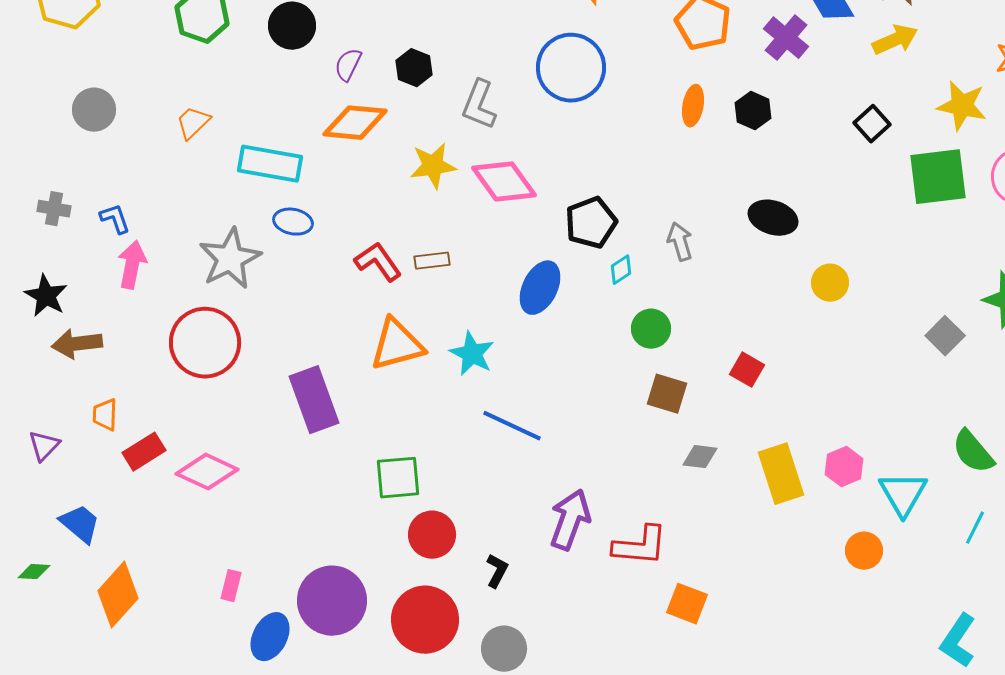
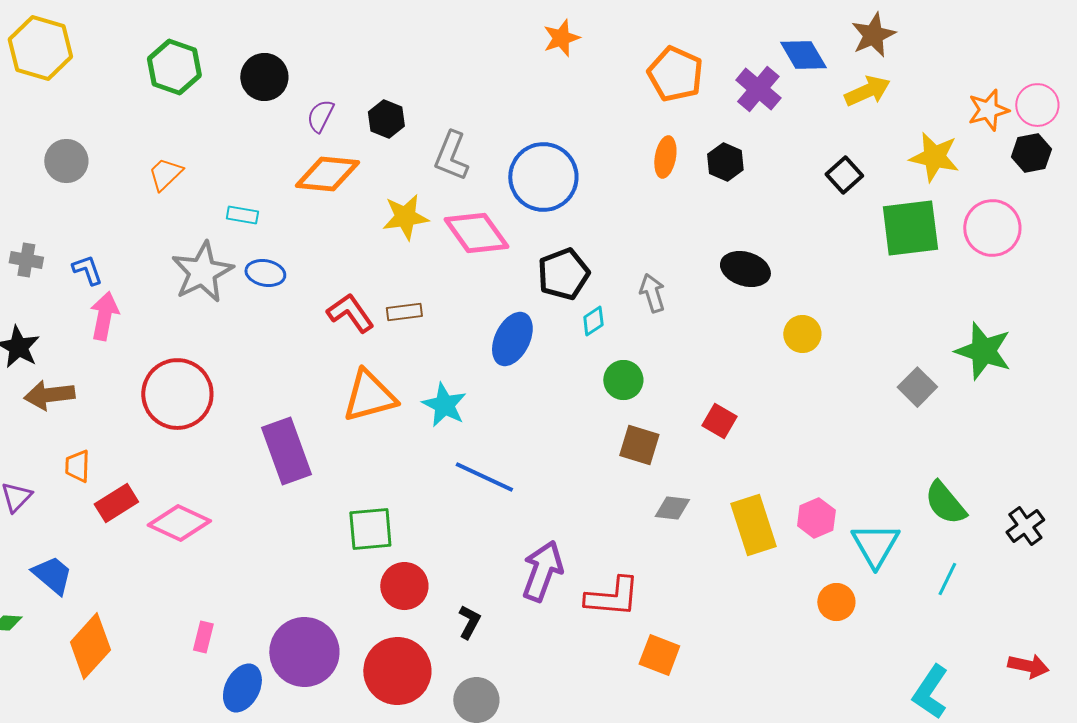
blue circle: (571, 68) -> (543, 177), moved
cyan rectangle: (270, 164) -> (242, 215), size x0.5
gray star: (230, 259) -> (202, 272), moved

